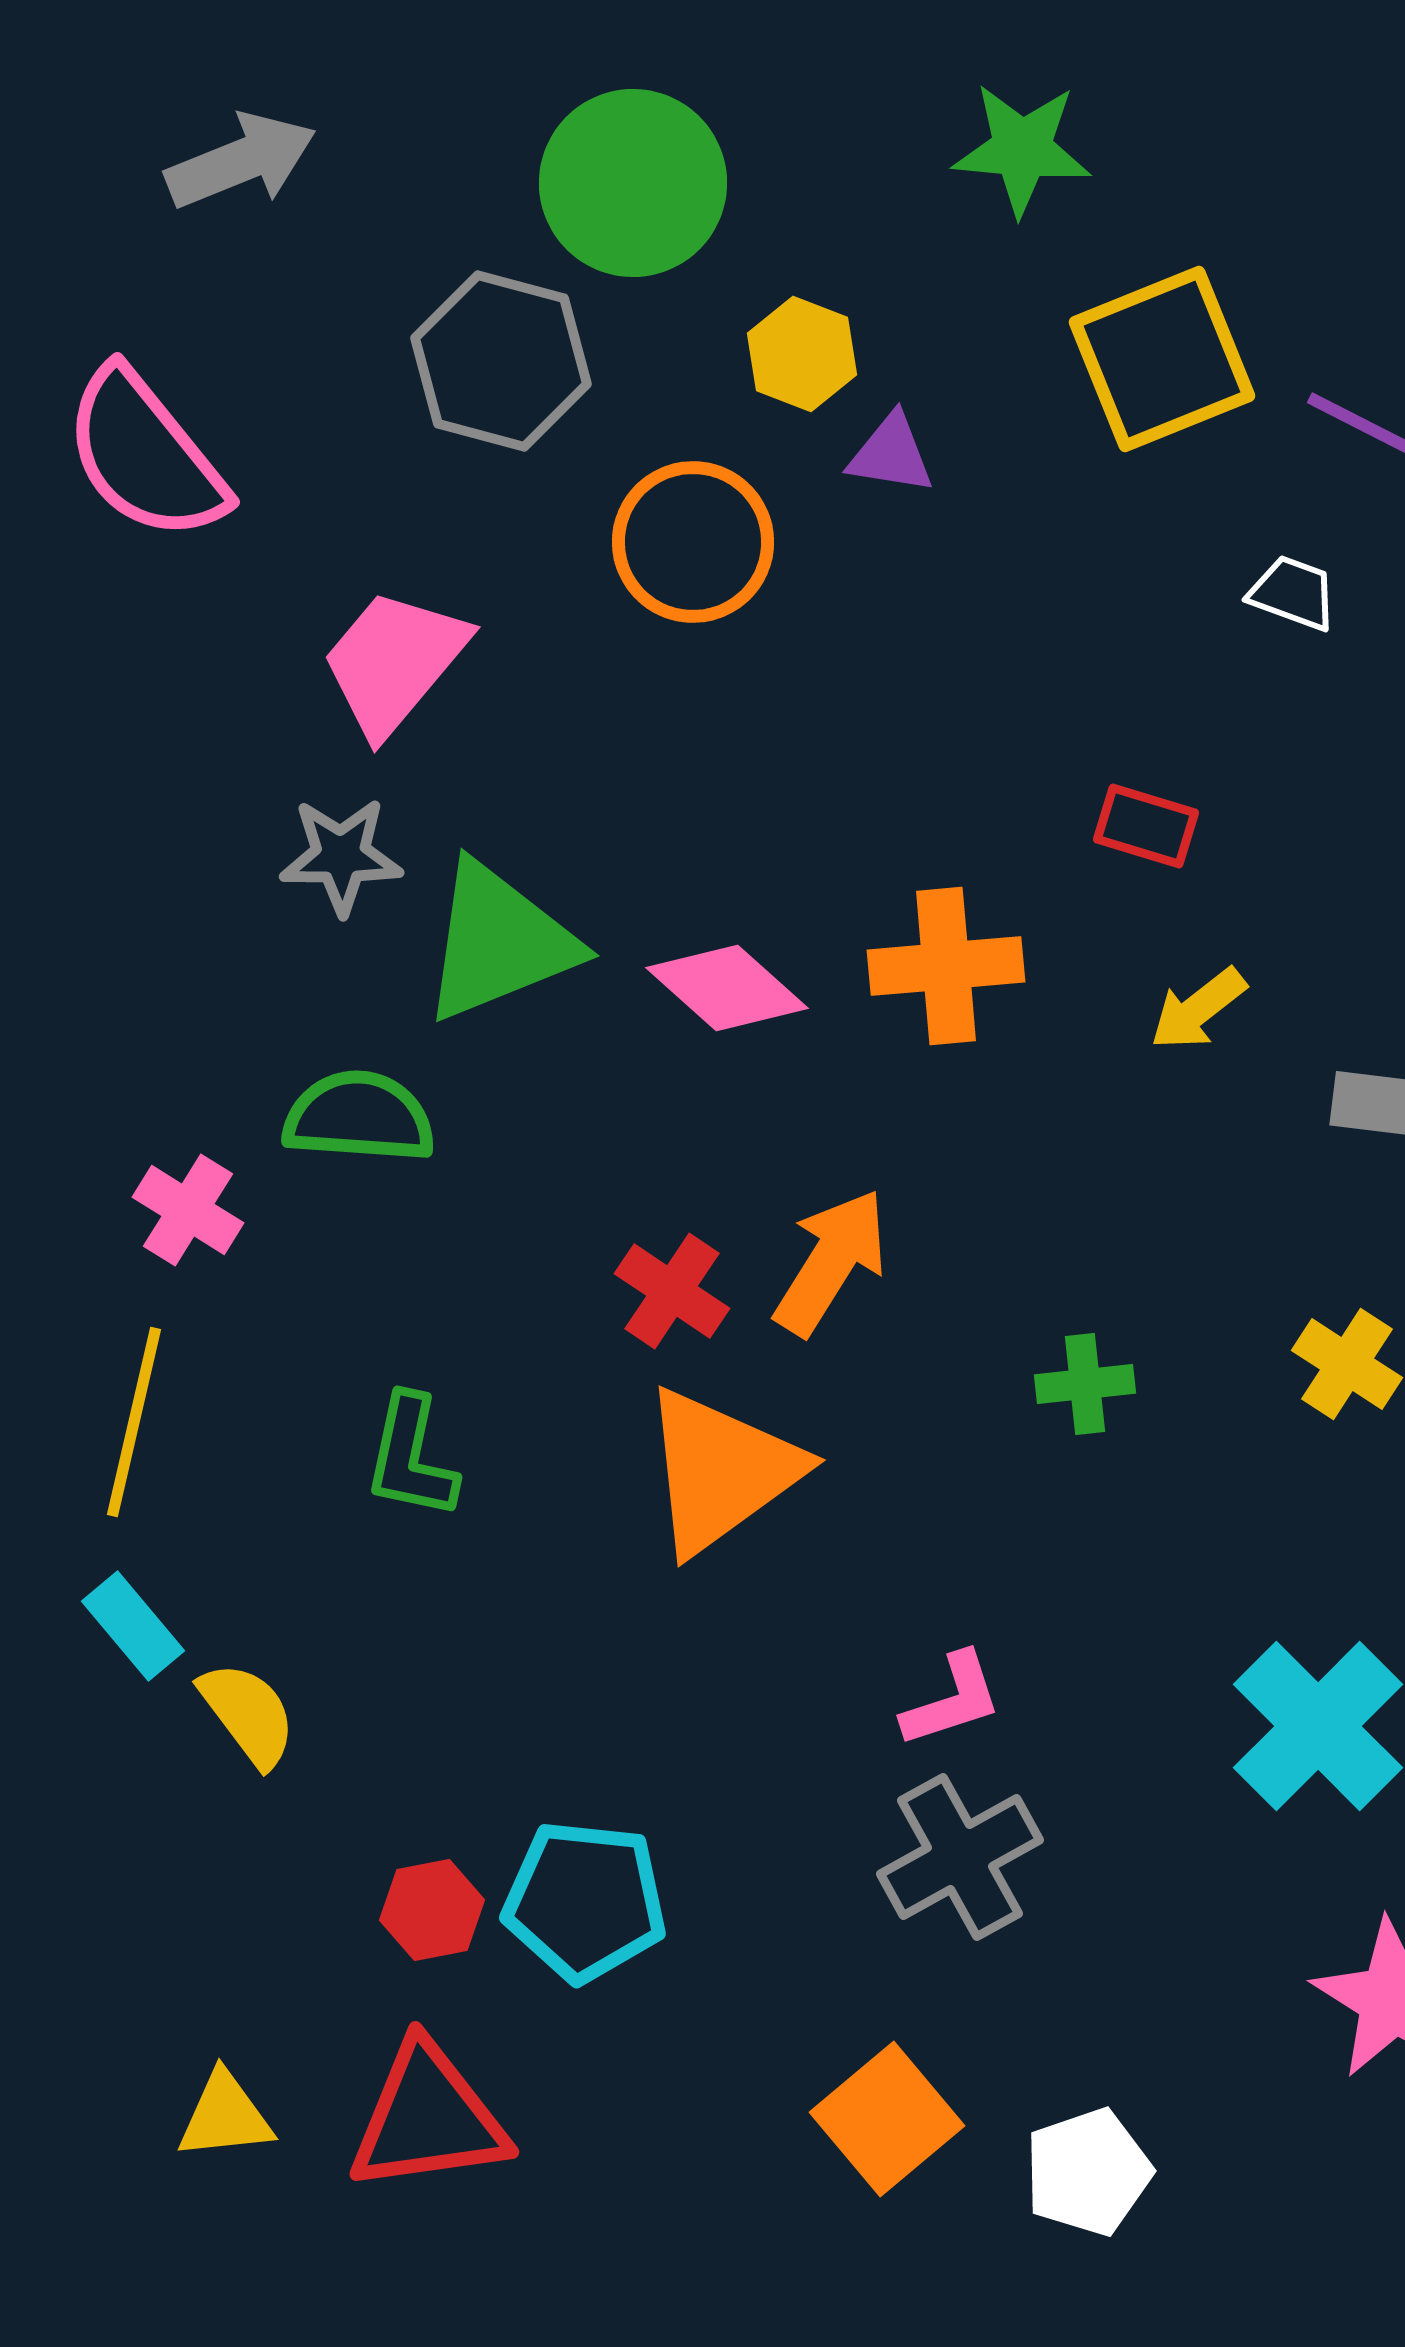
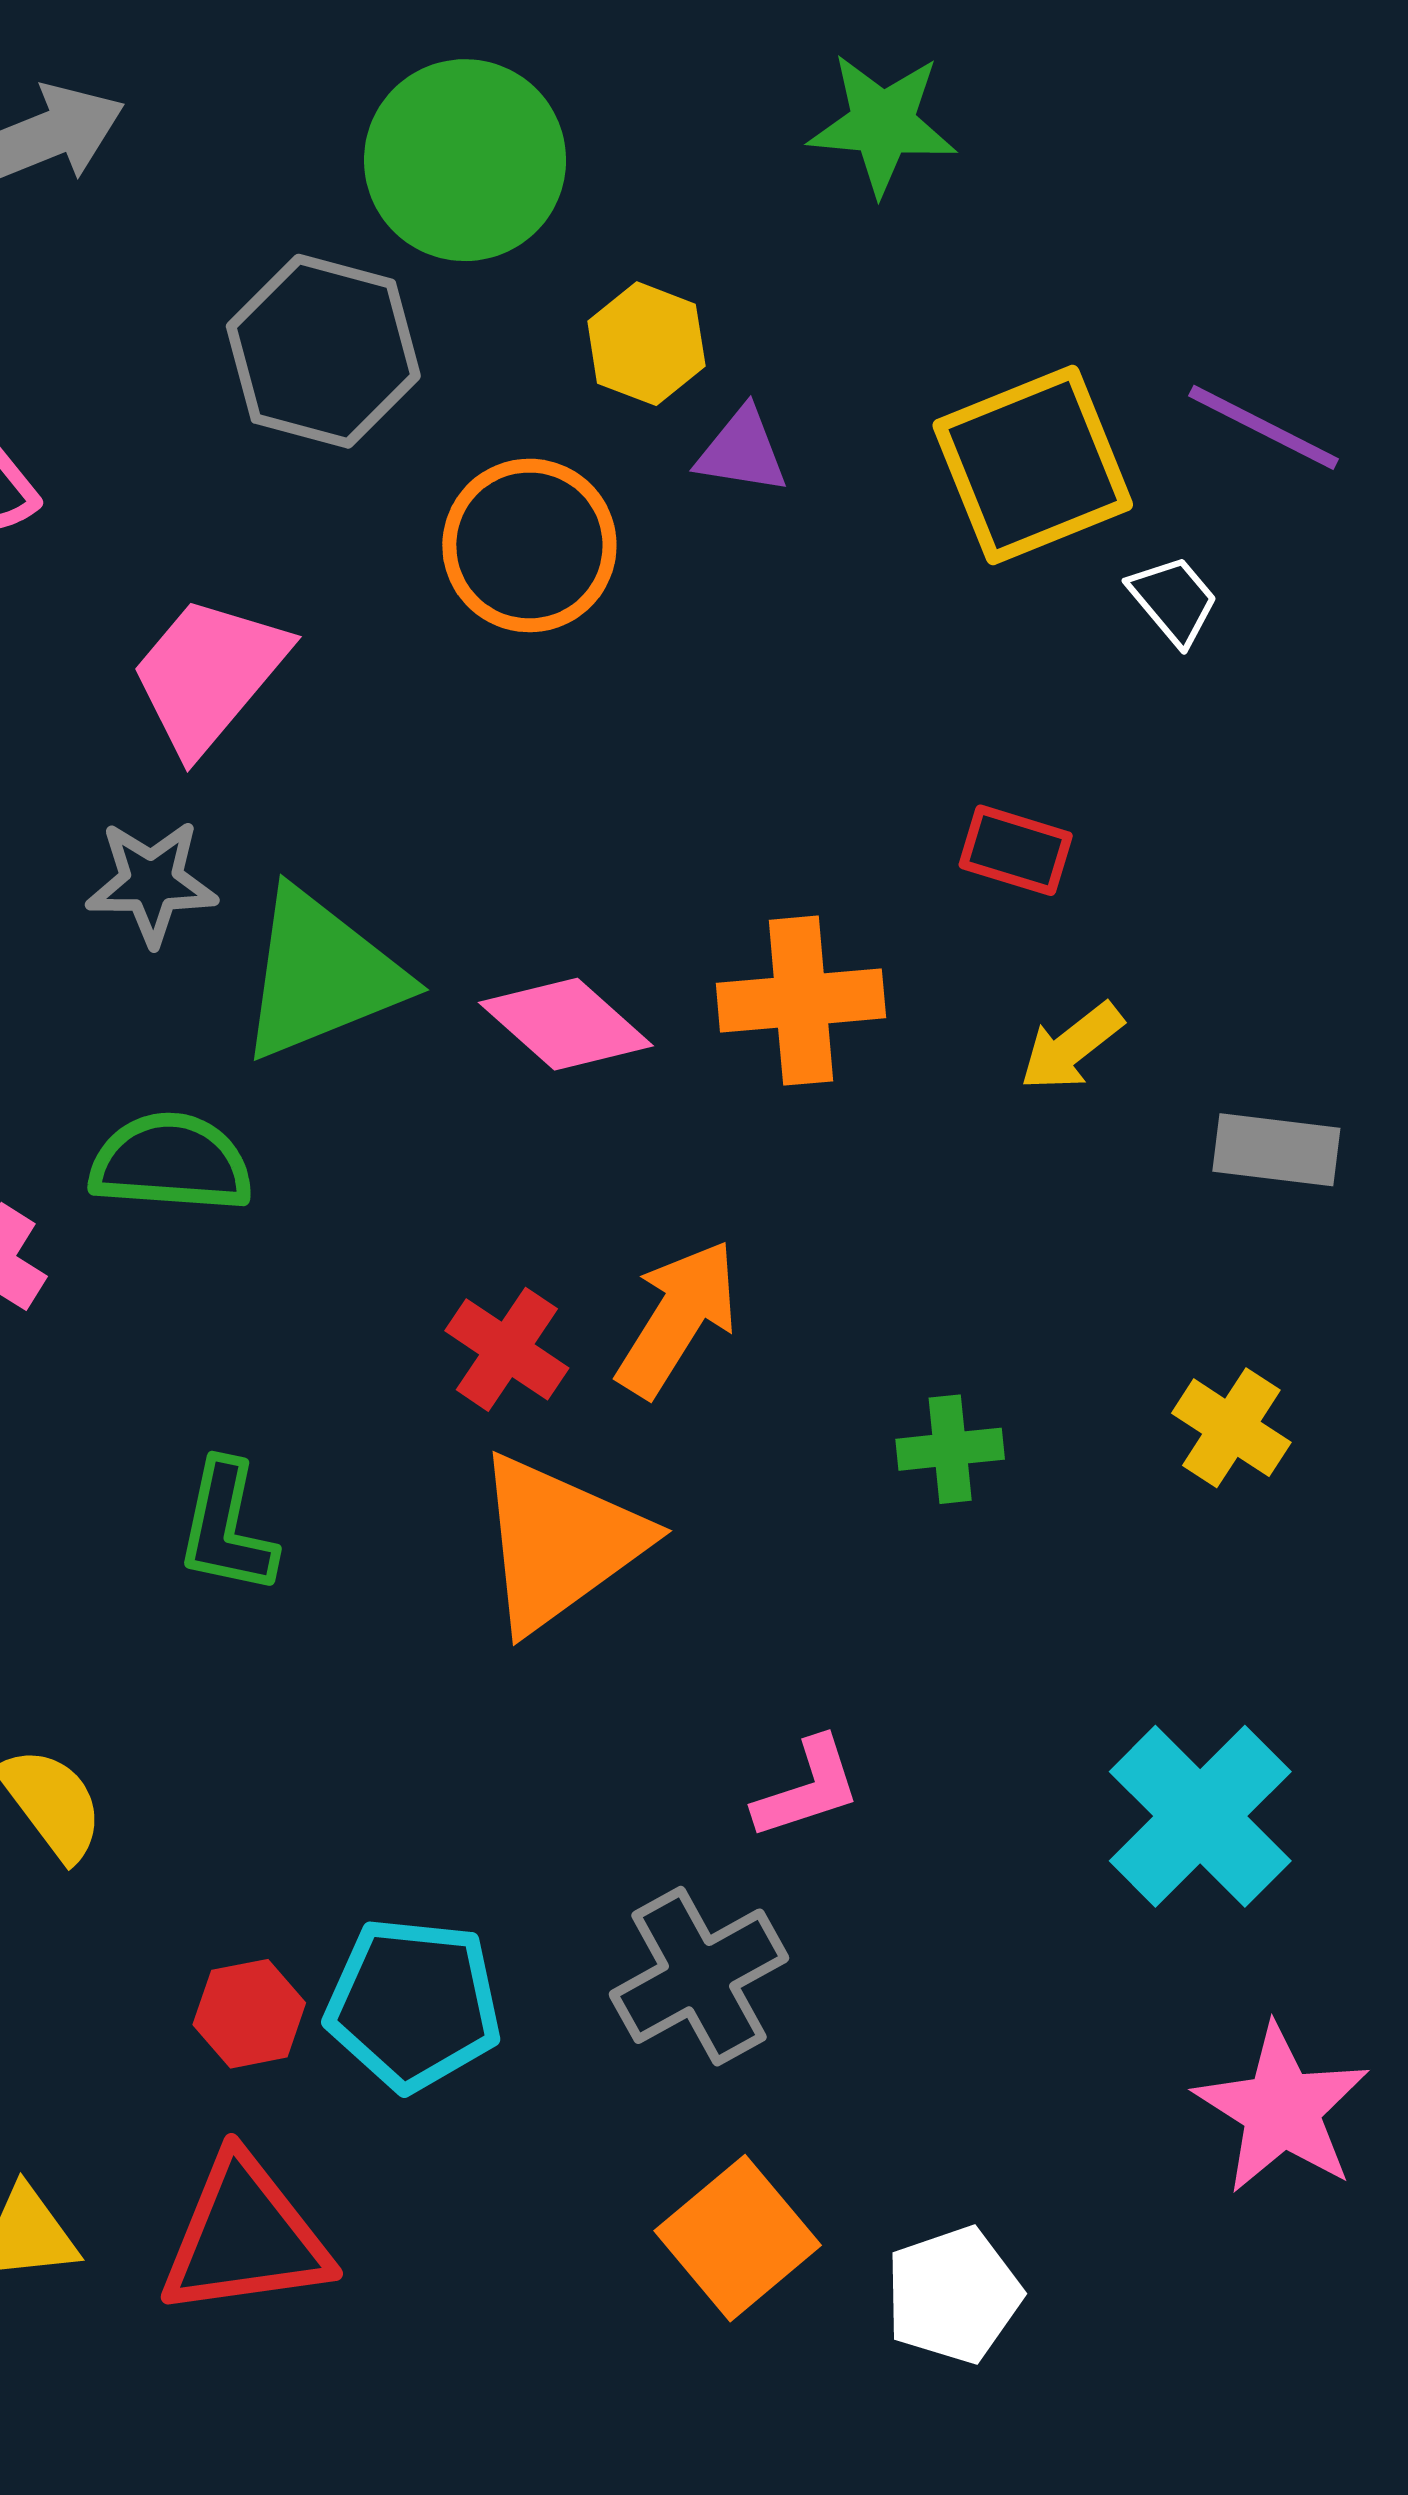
yellow square: (1162, 359) -> (1033, 465), moved
white trapezoid: (1293, 593) -> (1173, 600), turned 30
gray cross: (960, 1857) -> (699, 1976), moved

